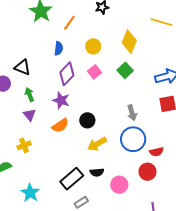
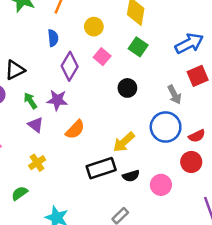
black triangle: (22, 67) -> (15, 70), turned -36
purple star: (61, 100) -> (57, 100), moved
gray arrow: (132, 113) -> (174, 95), moved
black circle: (87, 120) -> (127, 88), moved
black rectangle: (72, 179) -> (101, 168), moved, turned 35

